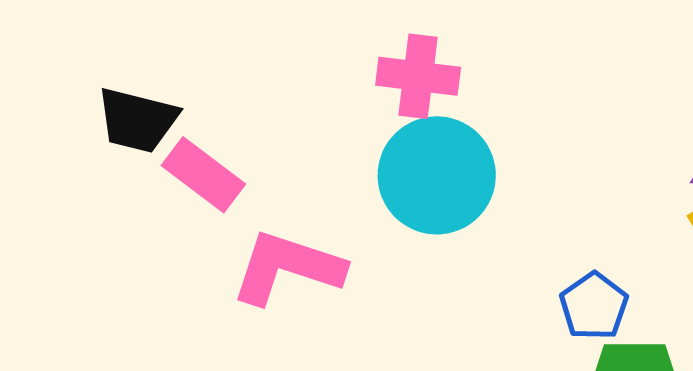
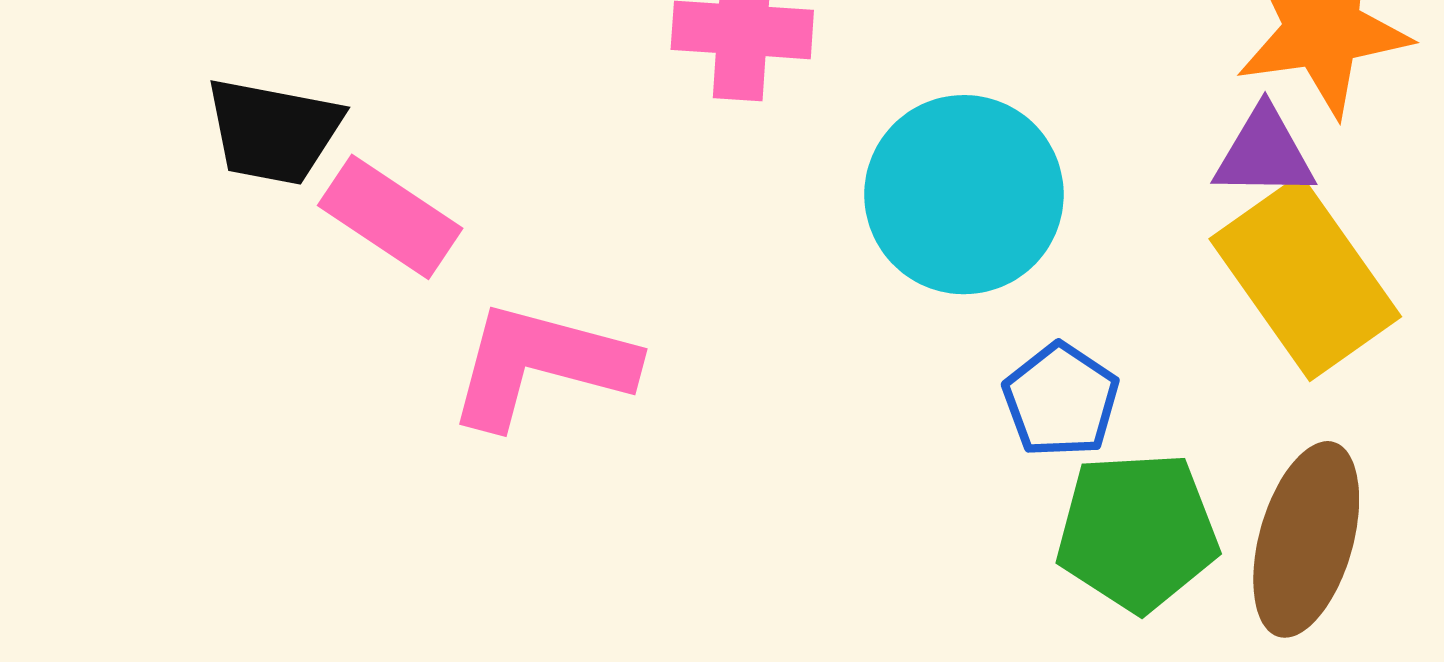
cyan circle: (437, 175) -> (964, 195), moved

